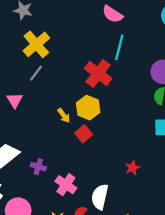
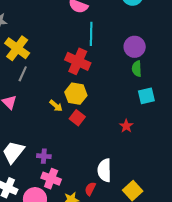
red star: (132, 168) -> (126, 126), moved
pink cross: (66, 185) -> (51, 179), moved

